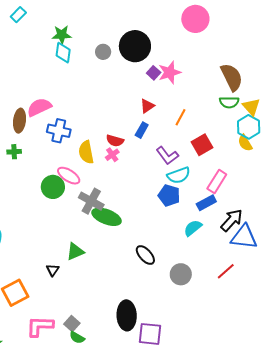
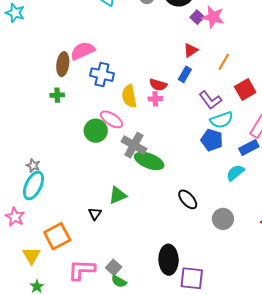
pink star: (170, 72) -> (213, 17), turned 30
pink cross: (112, 155) -> (155, 99), turned 32

